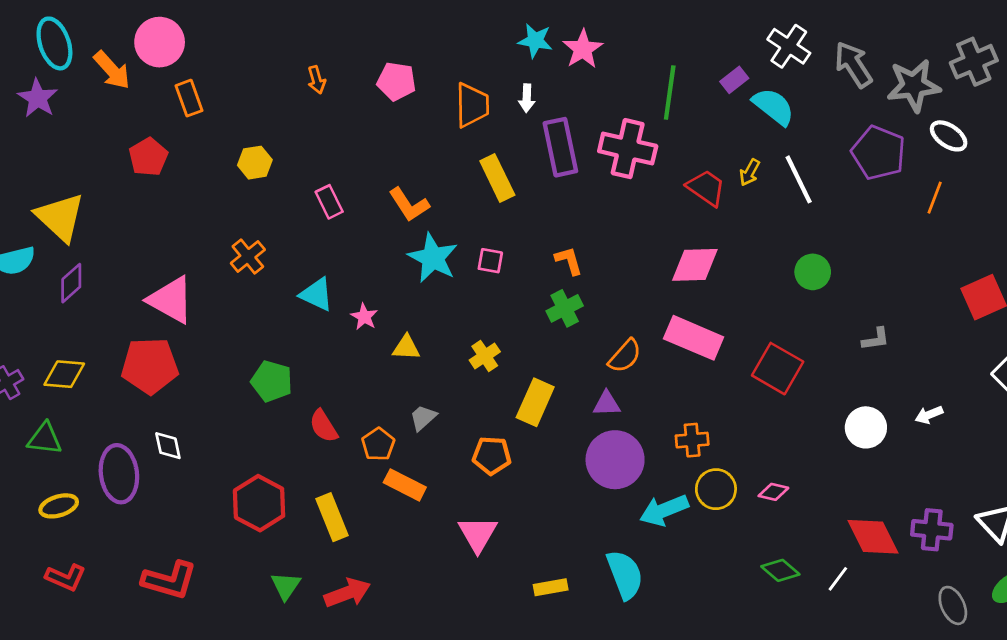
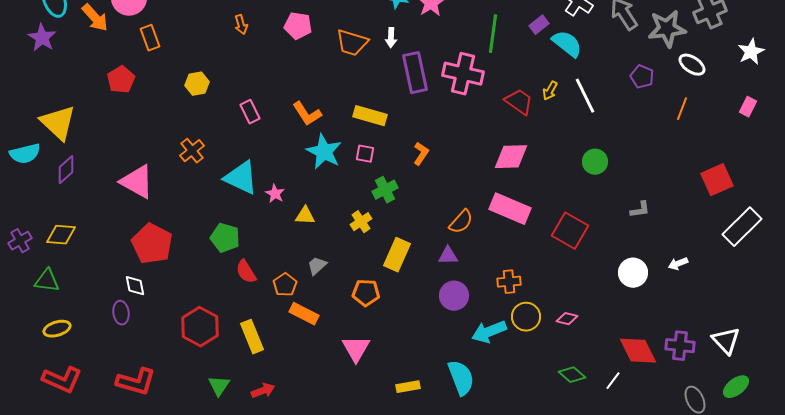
orange trapezoid: (472, 105) -> (352, 43), turned 108
purple pentagon: (879, 153) -> (642, 77), size x0.6
yellow rectangle: (497, 178) -> (370, 116), moved, turned -48
orange L-shape: (569, 261) -> (421, 154), turned 50
cyan triangle: (317, 294) -> (241, 178), size x1.4
green cross: (565, 308) -> (385, 190), moved
red pentagon: (150, 366) -> (152, 244), moved, turned 30
green pentagon: (272, 381) -> (225, 238), moved
purple circle: (615, 460) -> (454, 296), size x0.7
purple ellipse: (119, 474) -> (121, 313), moved, size x0.6
red L-shape: (66, 577) -> (62, 380), size x1.4
red arrow: (347, 593) -> (263, 391), size x0.7

